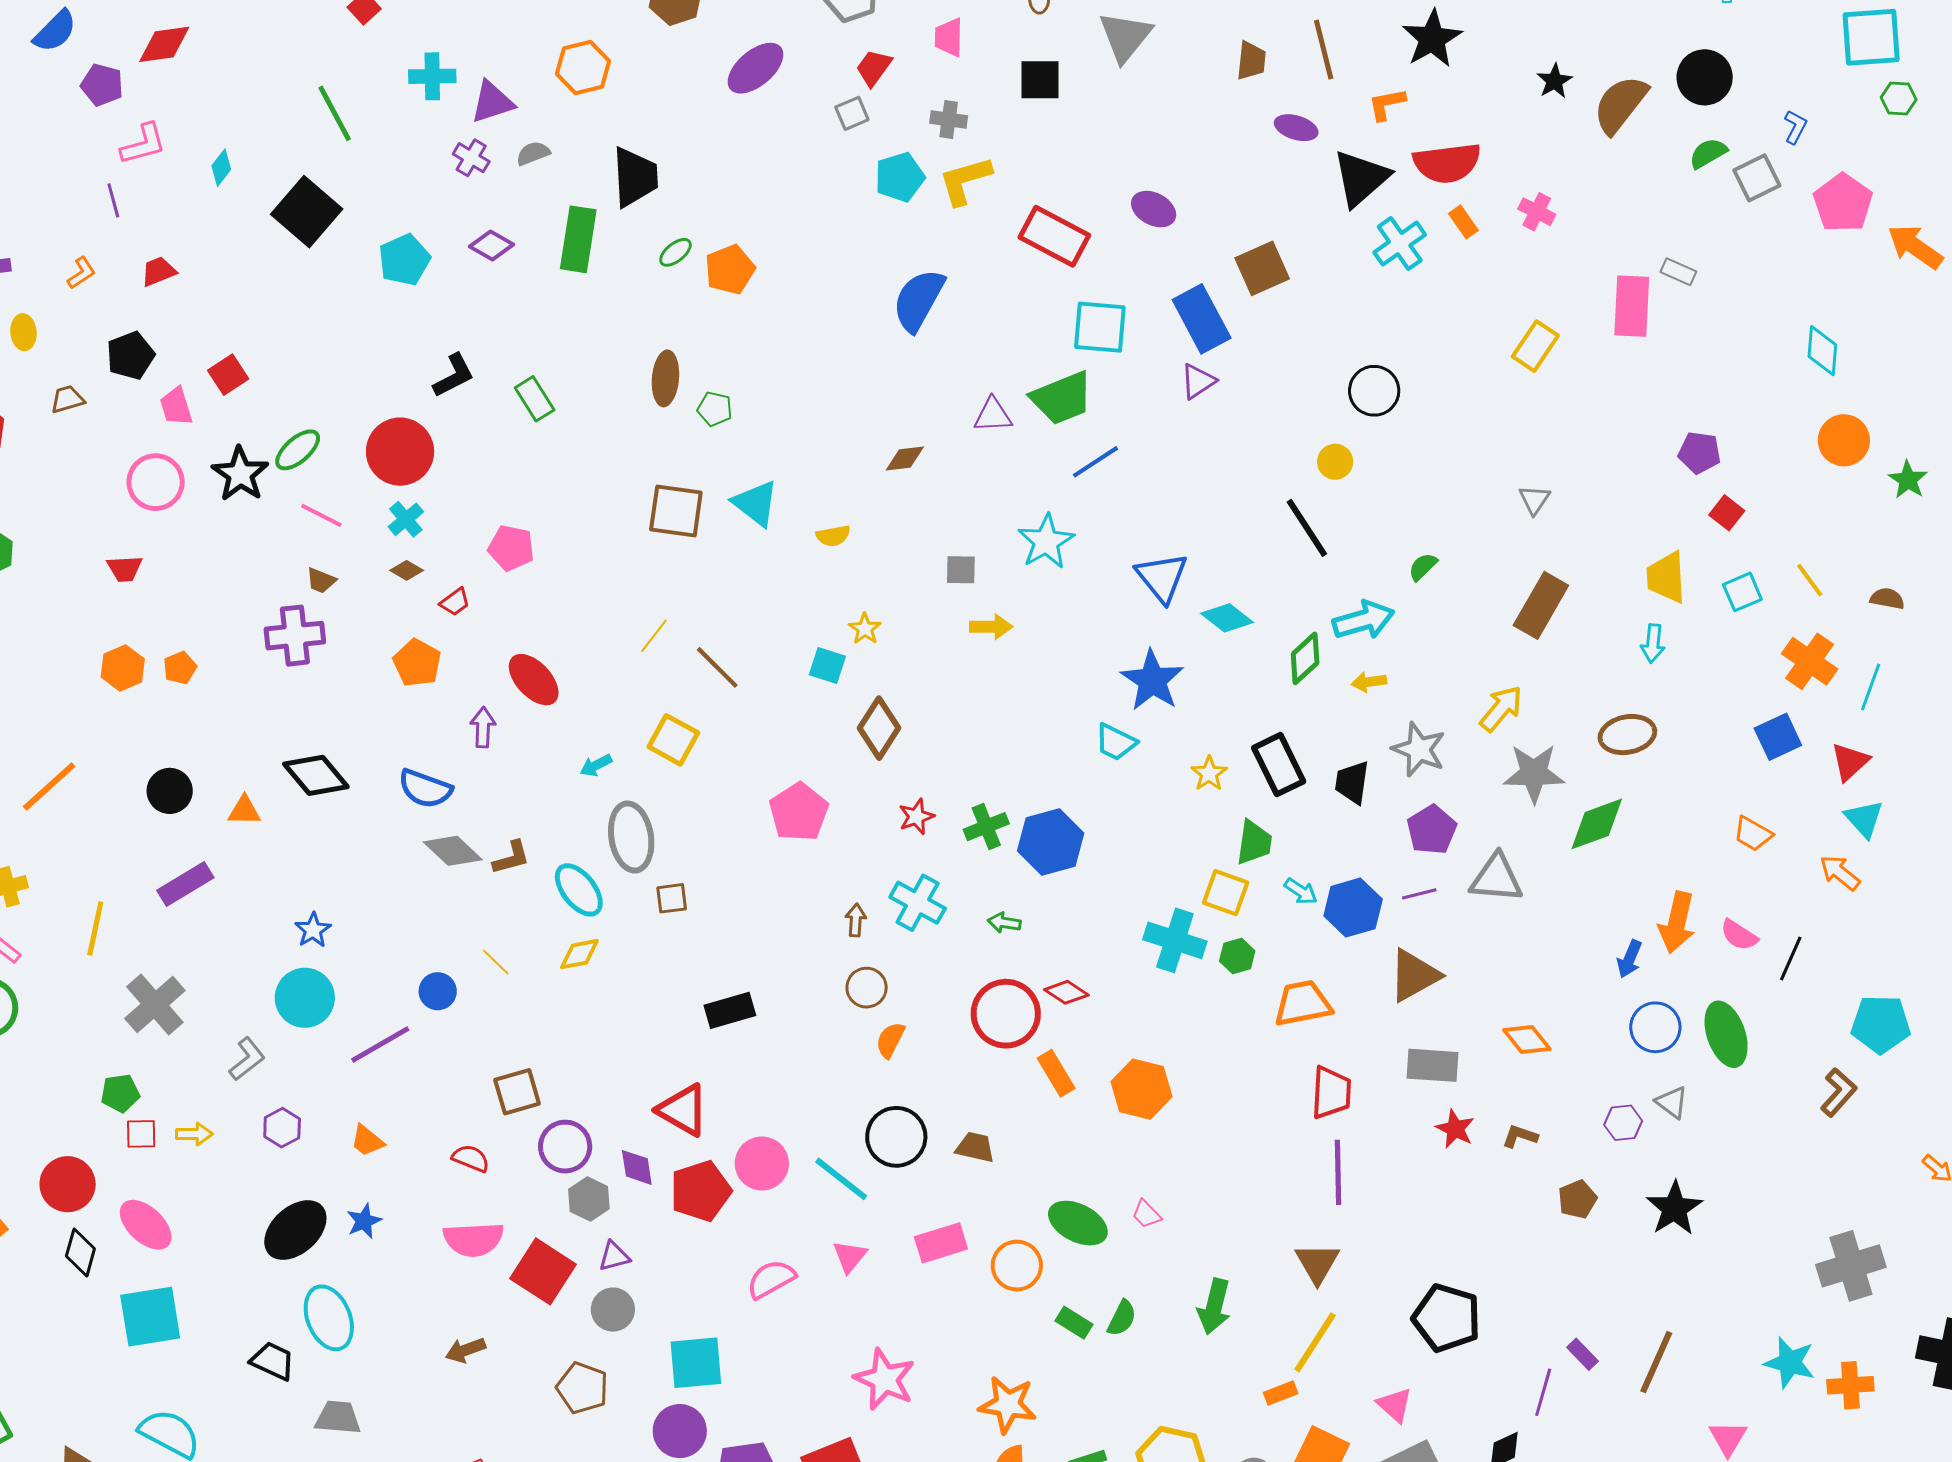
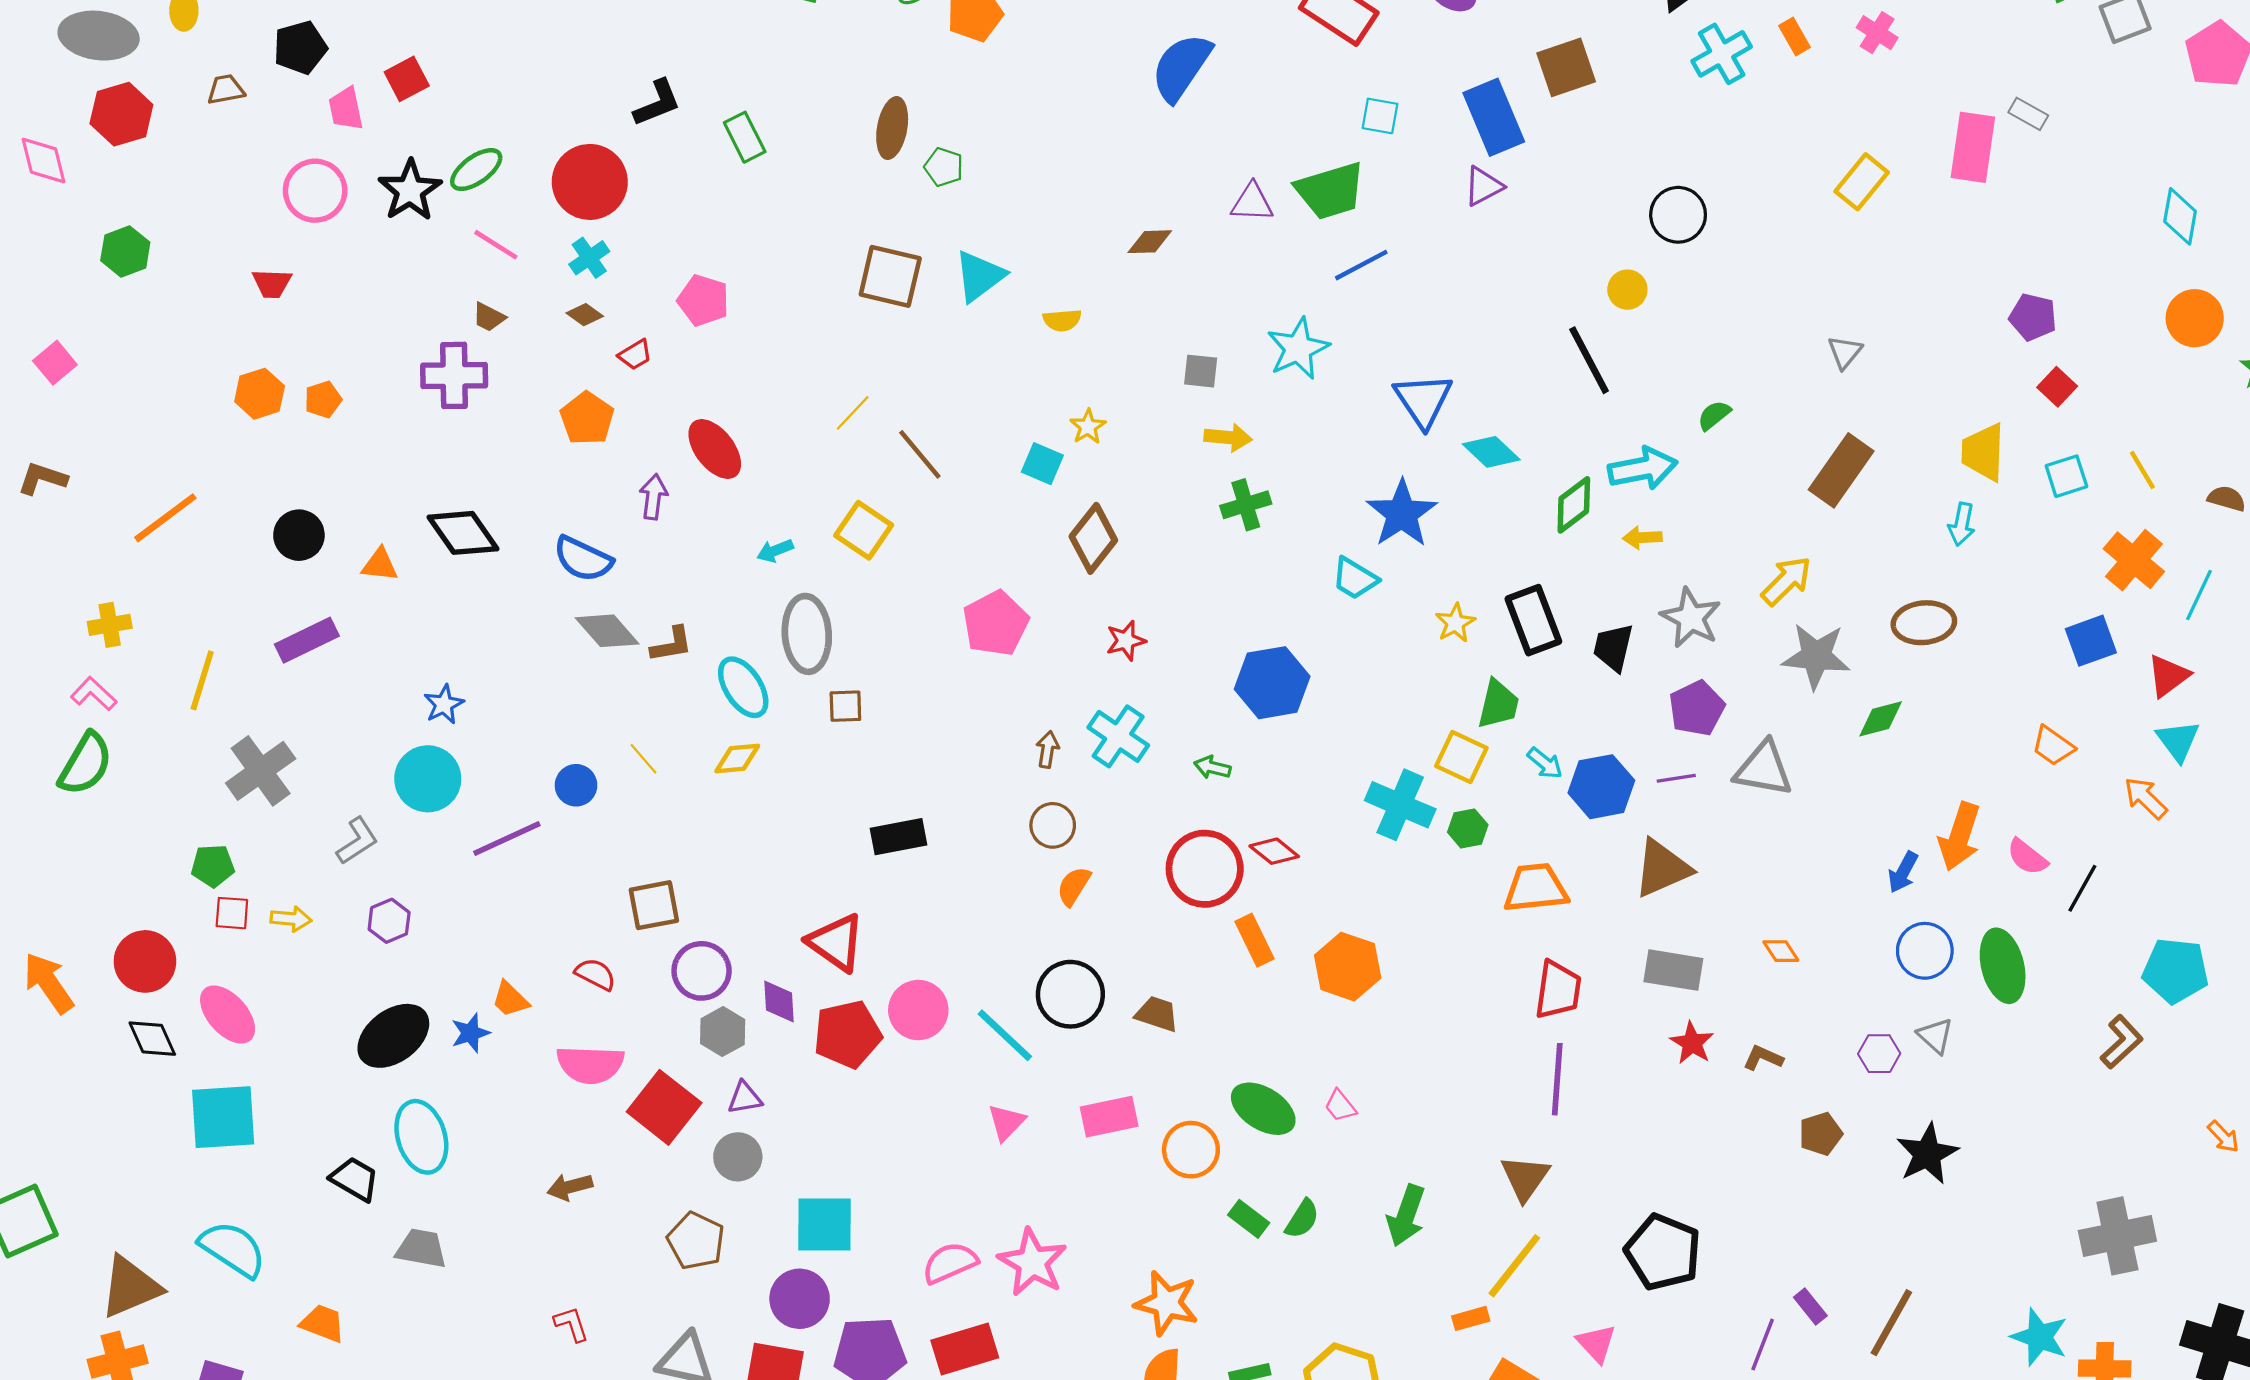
cyan square: (1100, 327) -> (1380, 116), size x0.6
cyan triangle: (756, 503) -> (979, 276), turned 40
green diamond: (1597, 824) -> (1881, 719), size x0.7
green cross: (986, 827) -> (1246, 505), moved
orange diamond: (1527, 1039) -> (1781, 951), size x0.7
orange trapezoid: (367, 1141) -> (510, 999), moved
black diamond: (80, 1252) -> (152, 1039), turned -45
pink semicircle: (771, 1279) -> (950, 1263), moved

